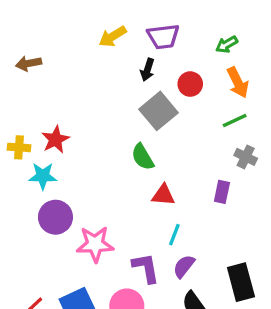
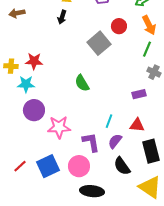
black arrow: (147, 70) -> (62, 17), moved
green line: (235, 120) -> (147, 49), turned -42
red star: (55, 140) -> (34, 61), turned 30
green semicircle: (143, 157) -> (82, 83), moved
purple rectangle: (222, 192) -> (139, 94), turned 64
red triangle: (163, 195) -> (137, 125), moved

